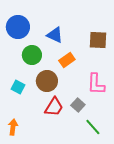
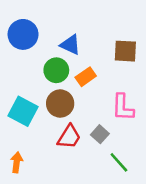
green circle: (32, 55) -> (56, 70), moved
cyan square: (18, 87) -> (23, 111), size x1.6

